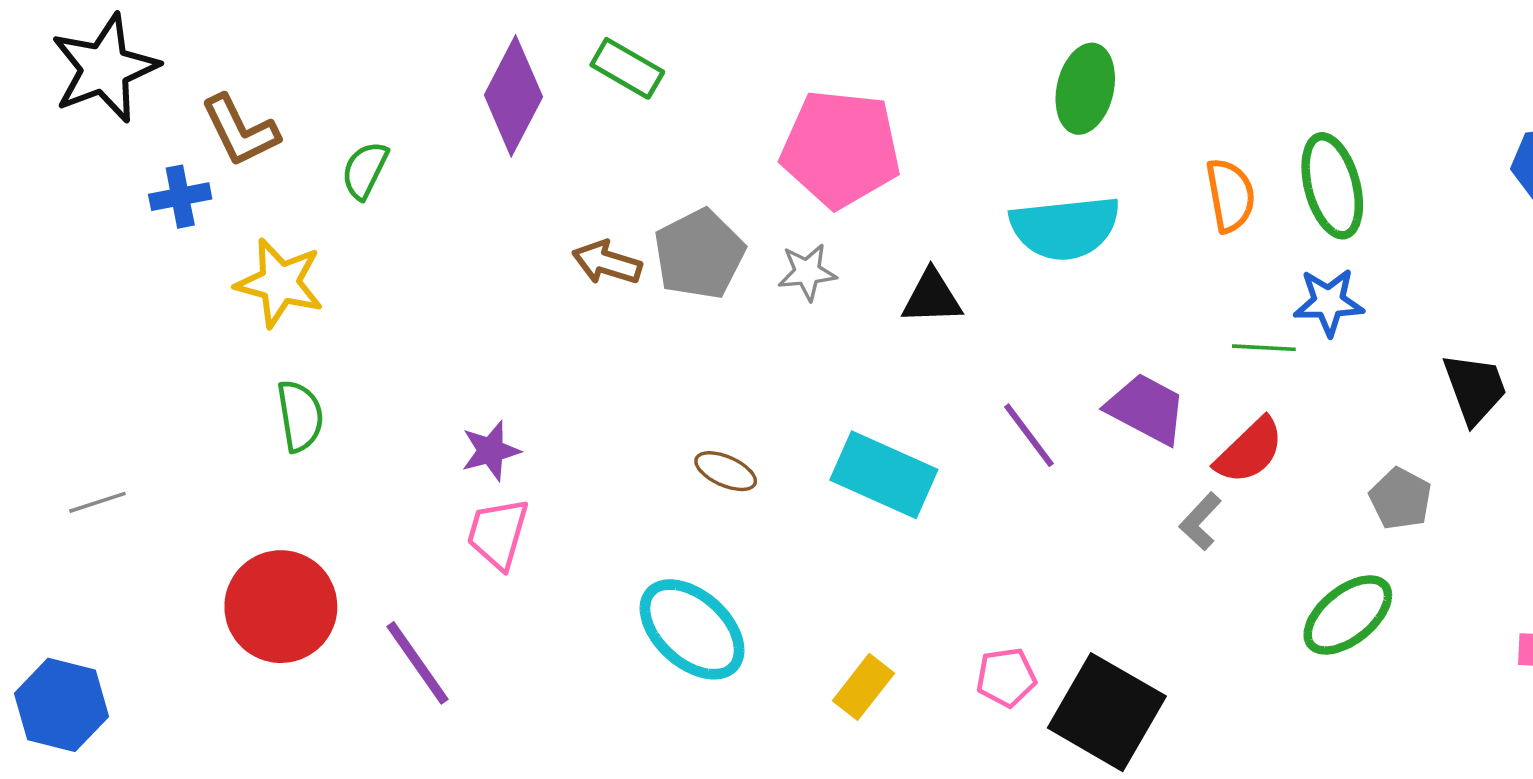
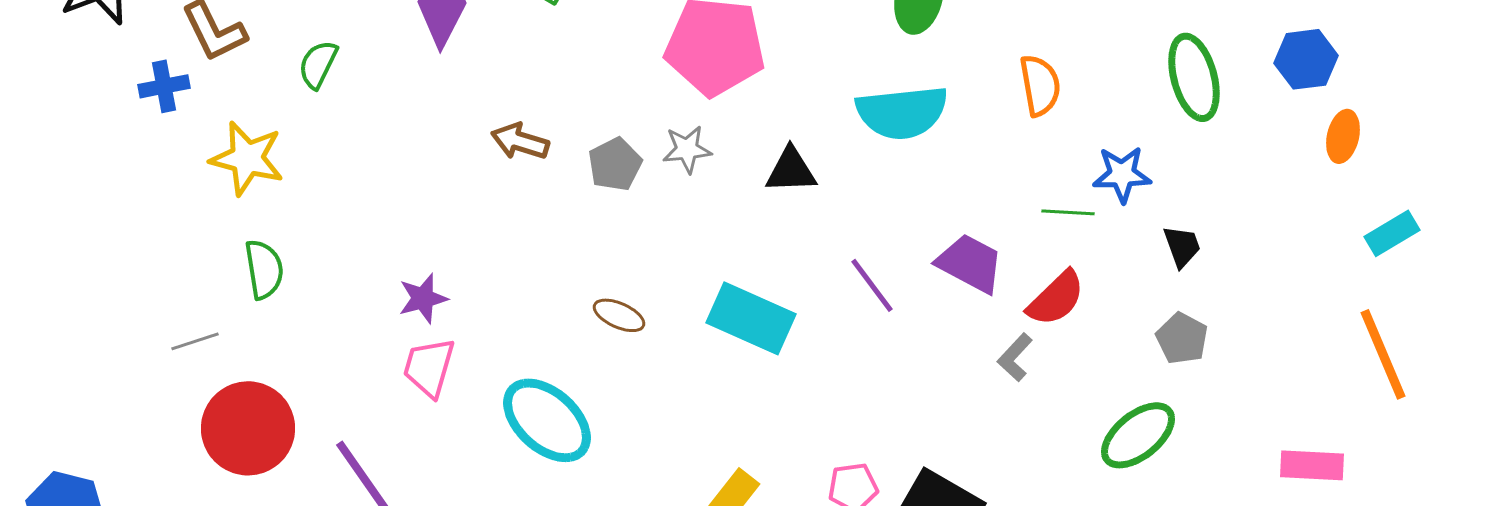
green ellipse: (1332, 186) -> (1194, 77), moved
gray pentagon: (699, 254) -> (615, 164), moved, size x0.7
black trapezoid: (1475, 388) -> (1182, 246), moved, size x0.7
gray line: (97, 502) -> (195, 341), moved
cyan ellipse: (692, 629) -> (547, 420), moved

